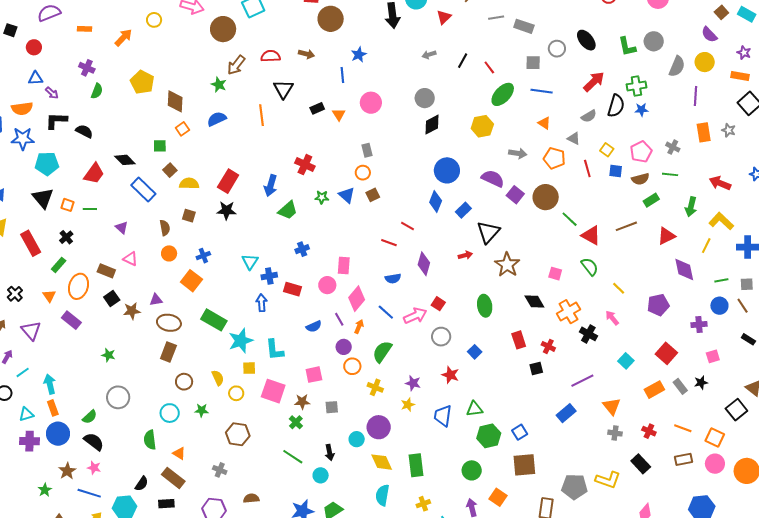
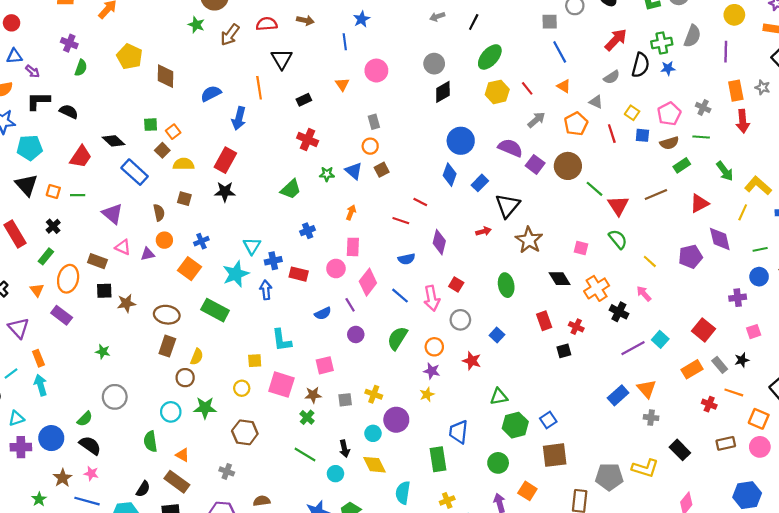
gray semicircle: (677, 66) -> (692, 36), moved
red line: (489, 67) -> (527, 88), moved
green star: (219, 85) -> (196, 25), moved
blue line: (542, 91) -> (560, 52), turned 55
green ellipse: (503, 94) -> (490, 57), moved
black rectangle: (317, 108) -> (304, 100), moved
orange square: (182, 129) -> (173, 132), moved
gray arrow: (518, 153) -> (536, 120), turned -48
orange pentagon: (554, 158) -> (576, 124), turned 30
red arrow: (720, 183) -> (743, 121), moved, turned -115
blue arrow: (271, 186) -> (239, 118), moved
green arrow: (691, 207) -> (725, 171), turned -48
purple triangle: (122, 227) -> (112, 214), size x1.5
red triangle: (591, 235) -> (618, 206), turned 30
black square: (112, 299) -> (104, 291), turned 35
purple triangle: (156, 300) -> (148, 254), moved
purple pentagon: (658, 305) -> (690, 257), moved
pink arrow: (415, 316) -> (432, 298), turned 105
orange arrow: (359, 327) -> (351, 212), moved
cyan star: (241, 341) -> (236, 274), moved
orange circle: (352, 366) -> (434, 347), moved
yellow semicircle: (218, 378) -> (197, 357), moved, turned 49
purple line: (582, 381) -> (633, 348), moved
yellow cross: (375, 387) -> (374, 394), moved
orange rectangle: (53, 408) -> (38, 358), moved
green star: (202, 410) -> (205, 408), size x1.5
blue rectangle: (566, 413) -> (618, 395), moved
blue trapezoid: (443, 416) -> (459, 432), moved
orange line: (683, 428) -> (734, 392), moved
red cross: (649, 431) -> (709, 404), moved
yellow diamond: (382, 462) -> (375, 465), moved

